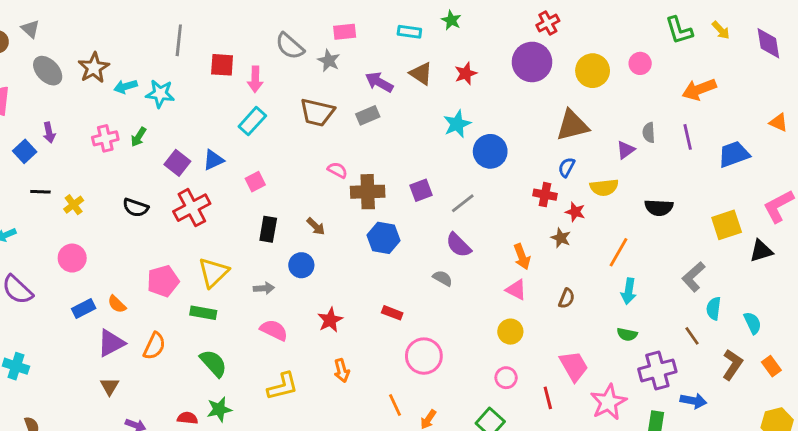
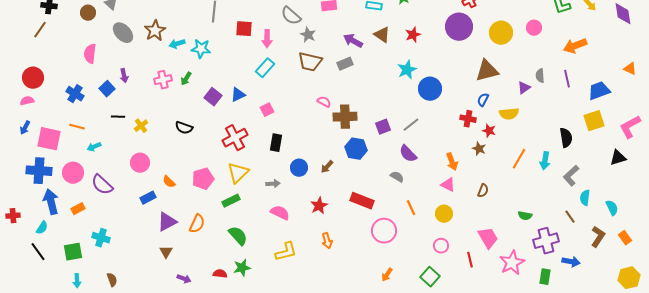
gray star: (329, 61) -> (308, 35), moved
purple square: (421, 190) -> (383, 127), moved
red cross: (192, 208) -> (235, 138), moved
black semicircle: (659, 208) -> (566, 138), moved, turned -102
yellow square: (727, 225) -> (594, 121), moved
brown arrow: (316, 226) -> (327, 167), moved, turned 88
cyan arrow: (629, 291) -> (545, 161), moved
orange semicircle: (117, 304) -> (169, 182), moved
green rectangle: (203, 313) -> (231, 201), turned -36
red rectangle: (392, 313) -> (362, 201), size x1.6
orange line: (395, 405) -> (411, 208), moved

